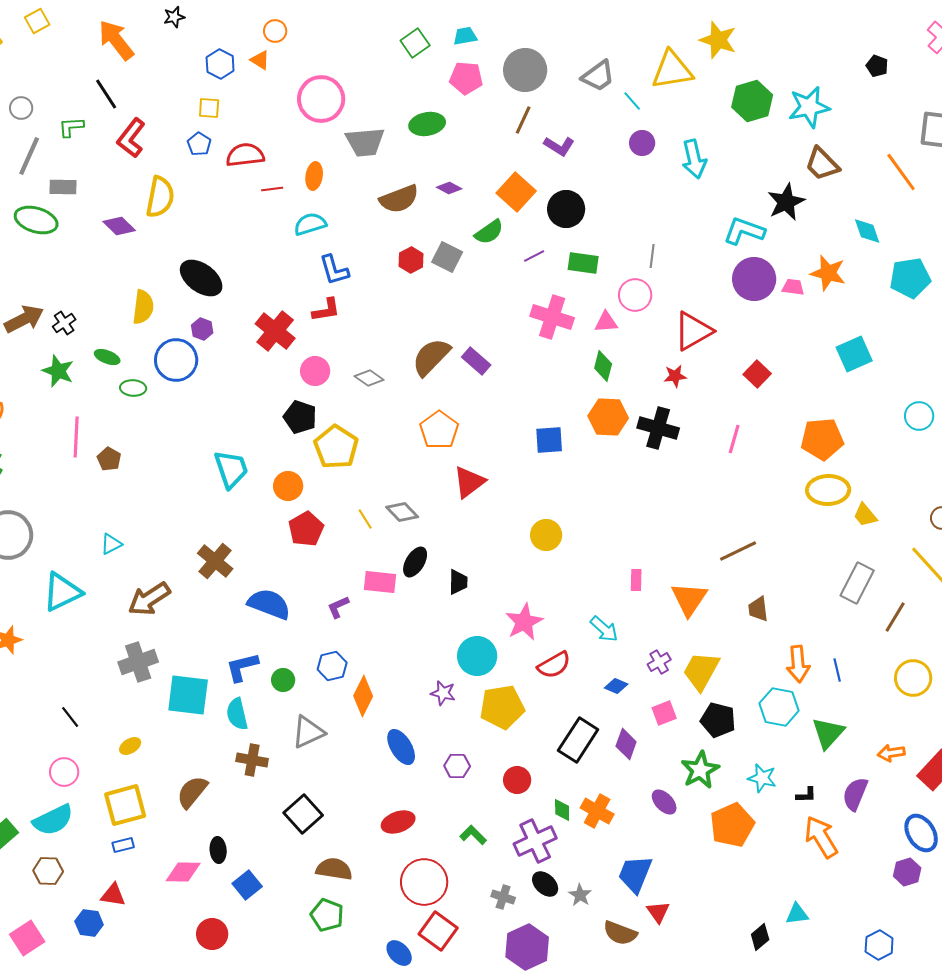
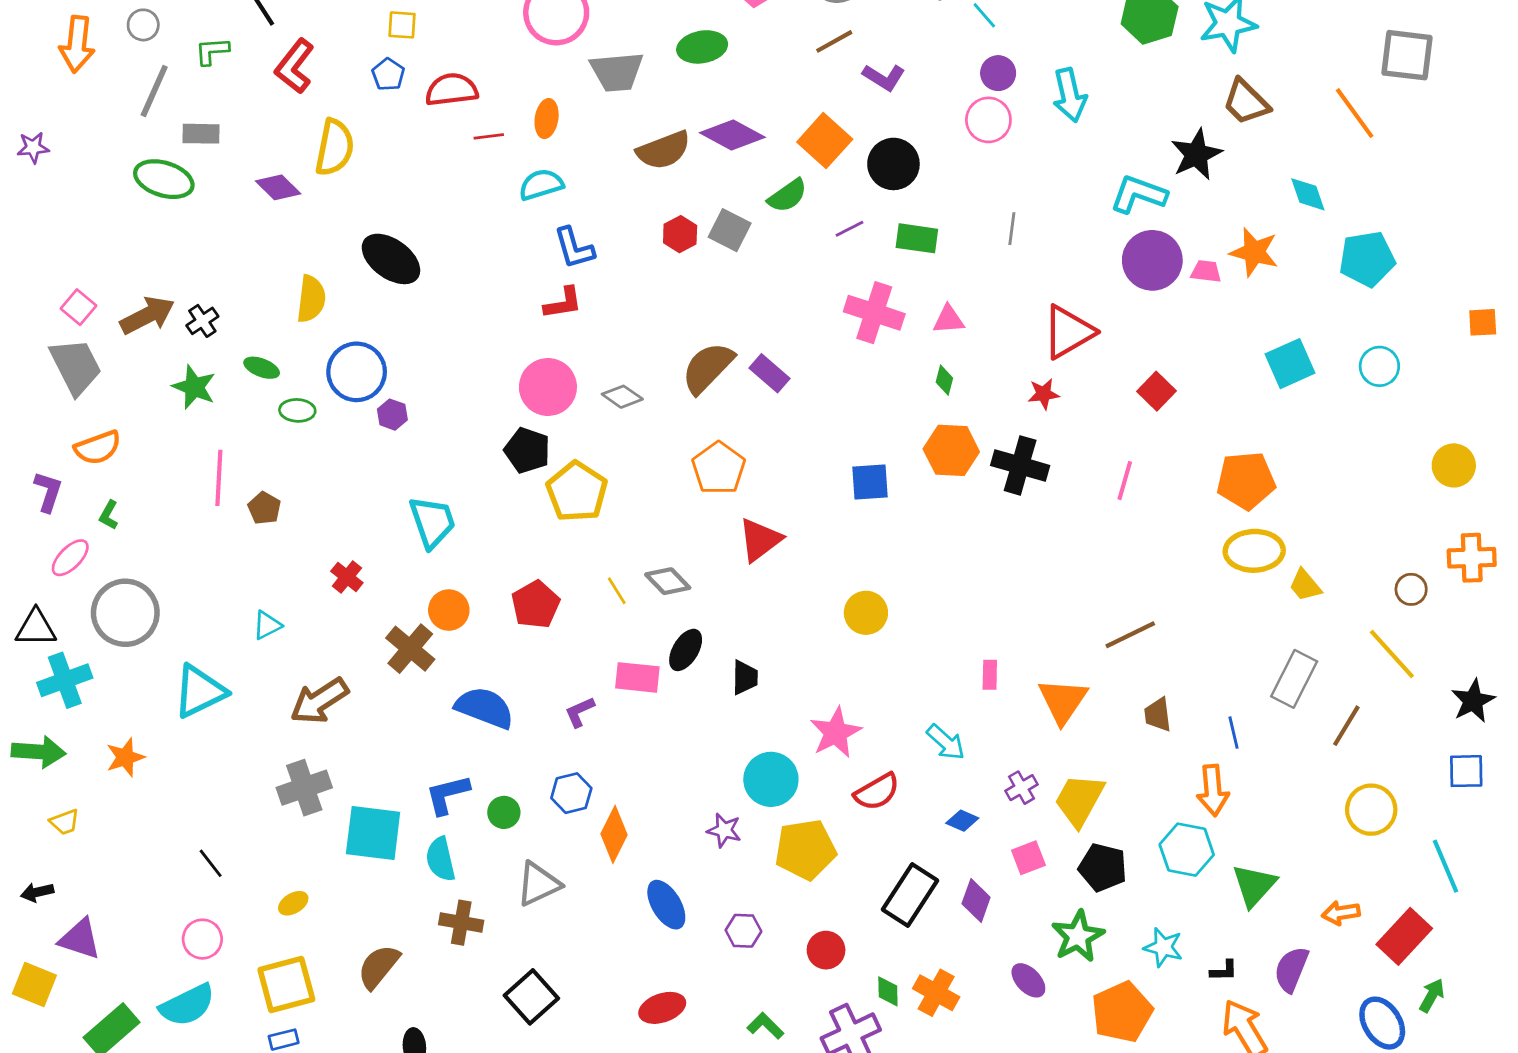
brown line: (523, 120) -> (834, 41), turned 36
purple diamond: (449, 188) -> (732, 135), size x1.8
pink circle: (635, 295) -> (988, 120), moved
purple hexagon: (202, 329) -> (392, 415), moved
red cross: (275, 331) -> (347, 577), moved, size x0.6
green diamond: (603, 366) -> (944, 380), size x0.7
pink circle: (315, 371) -> (548, 387), size x1.4
cyan circle: (919, 416) -> (1379, 366), moved
orange circle: (288, 486) -> (449, 610), moved
blue line: (837, 670) -> (1234, 733), moved

